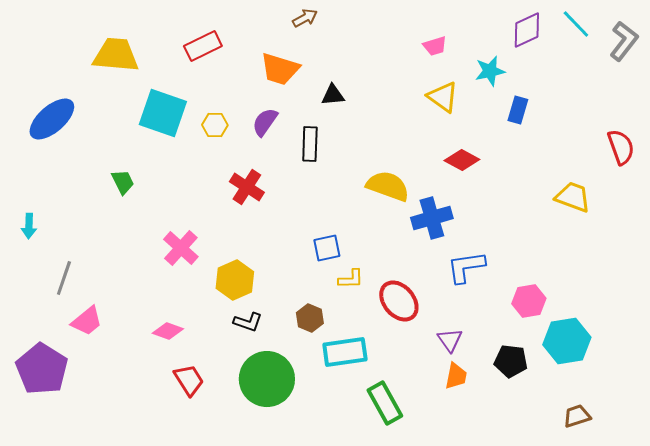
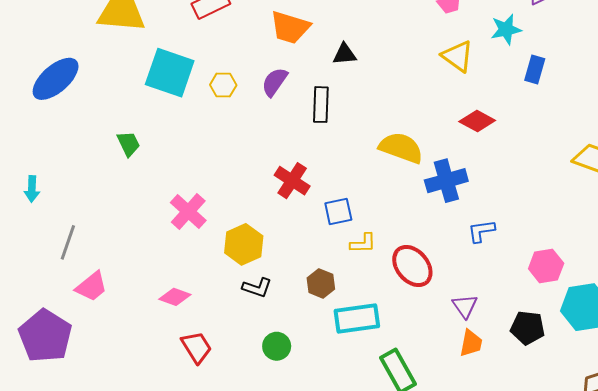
red cross: (247, 187) -> (292, 181), moved
blue L-shape: (466, 267) -> (481, 231), size x0.7
green circle: (267, 379) -> (277, 346), size x0.5

